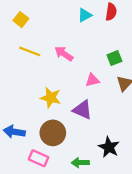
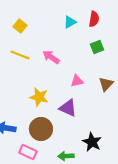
yellow square: (21, 20) -> (20, 26), moved
green square: (114, 58) -> (97, 47), moved

